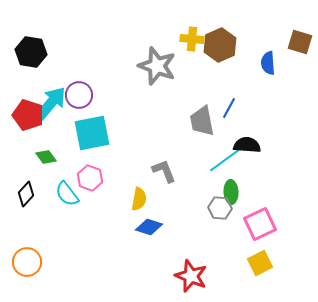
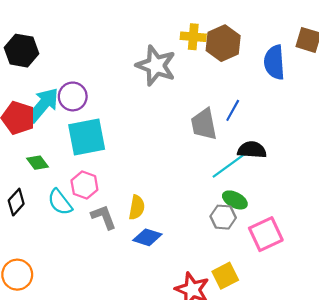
blue semicircle: (268, 63) -> (274, 62), size x1.4
gray L-shape: (164, 171) -> (104, 217), moved
green ellipse: (231, 192) -> (235, 200), turned -60
yellow square: (260, 263) -> (225, 276), moved

